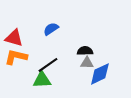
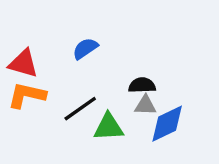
green triangle: (42, 80) -> (109, 127), moved

